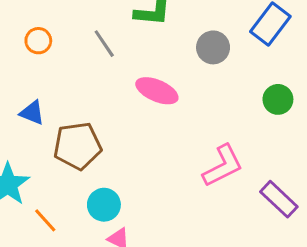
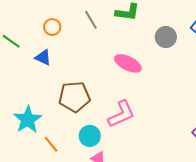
gray line: (104, 44) -> (91, 20), moved
blue triangle: (32, 113) -> (43, 57), moved
pink L-shape: (223, 166) -> (121, 114), moved

